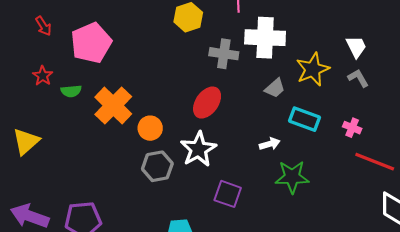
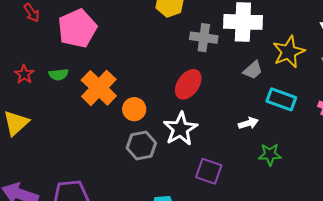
red star: (43, 76) -> (24, 74), moved
green star: (292, 177) -> (270, 154), size x0.7

